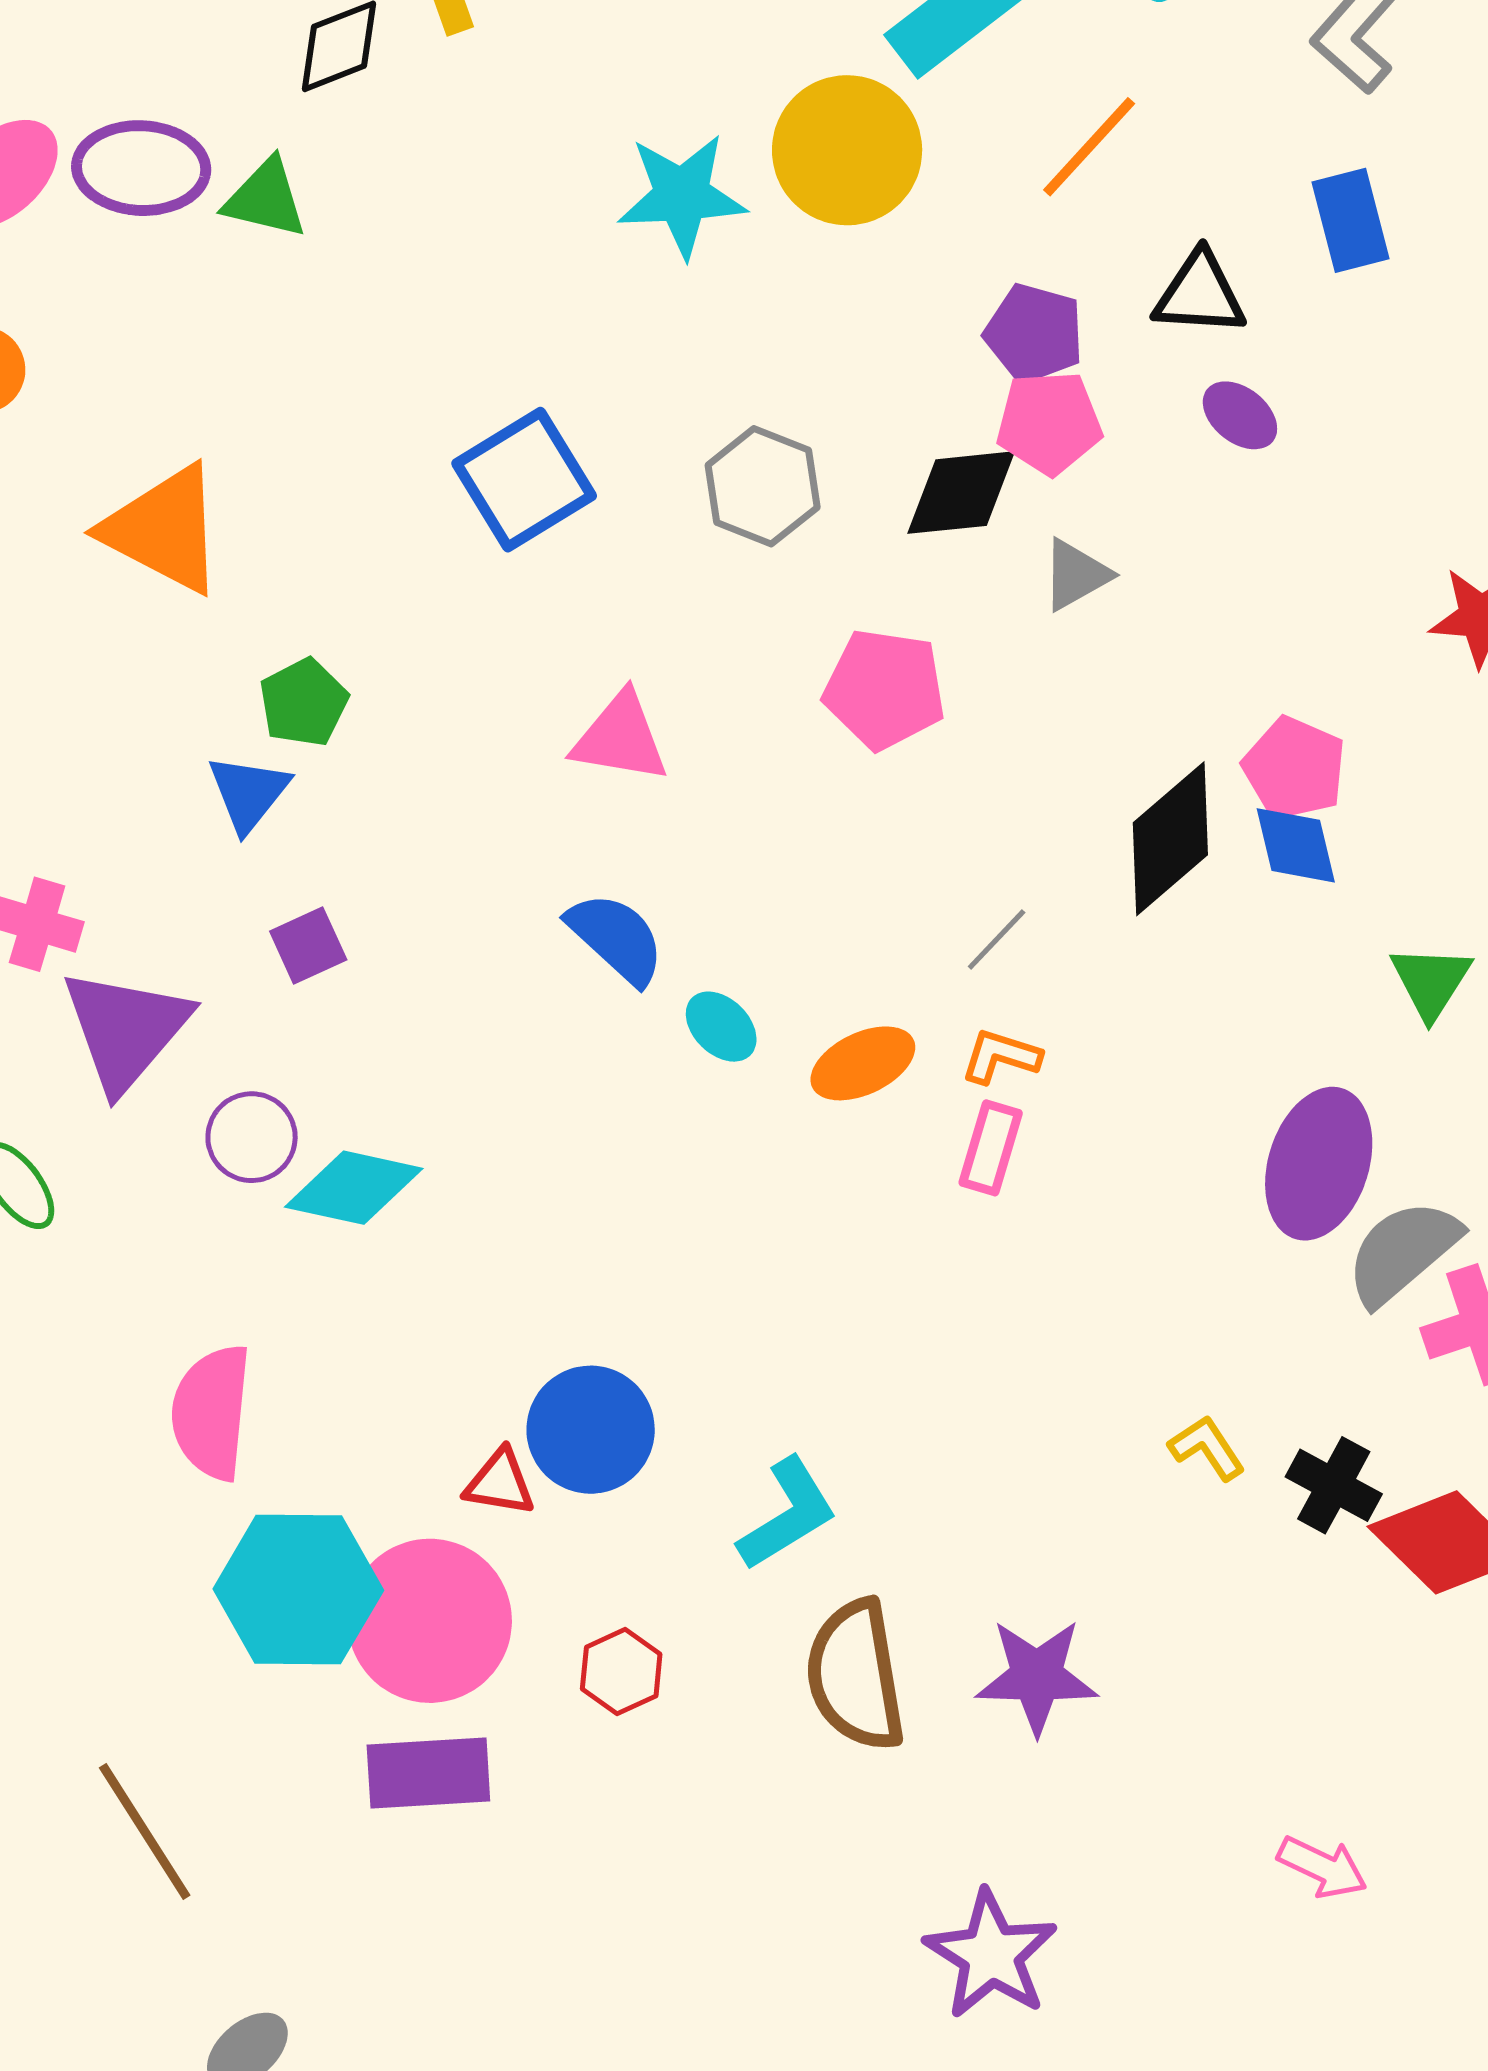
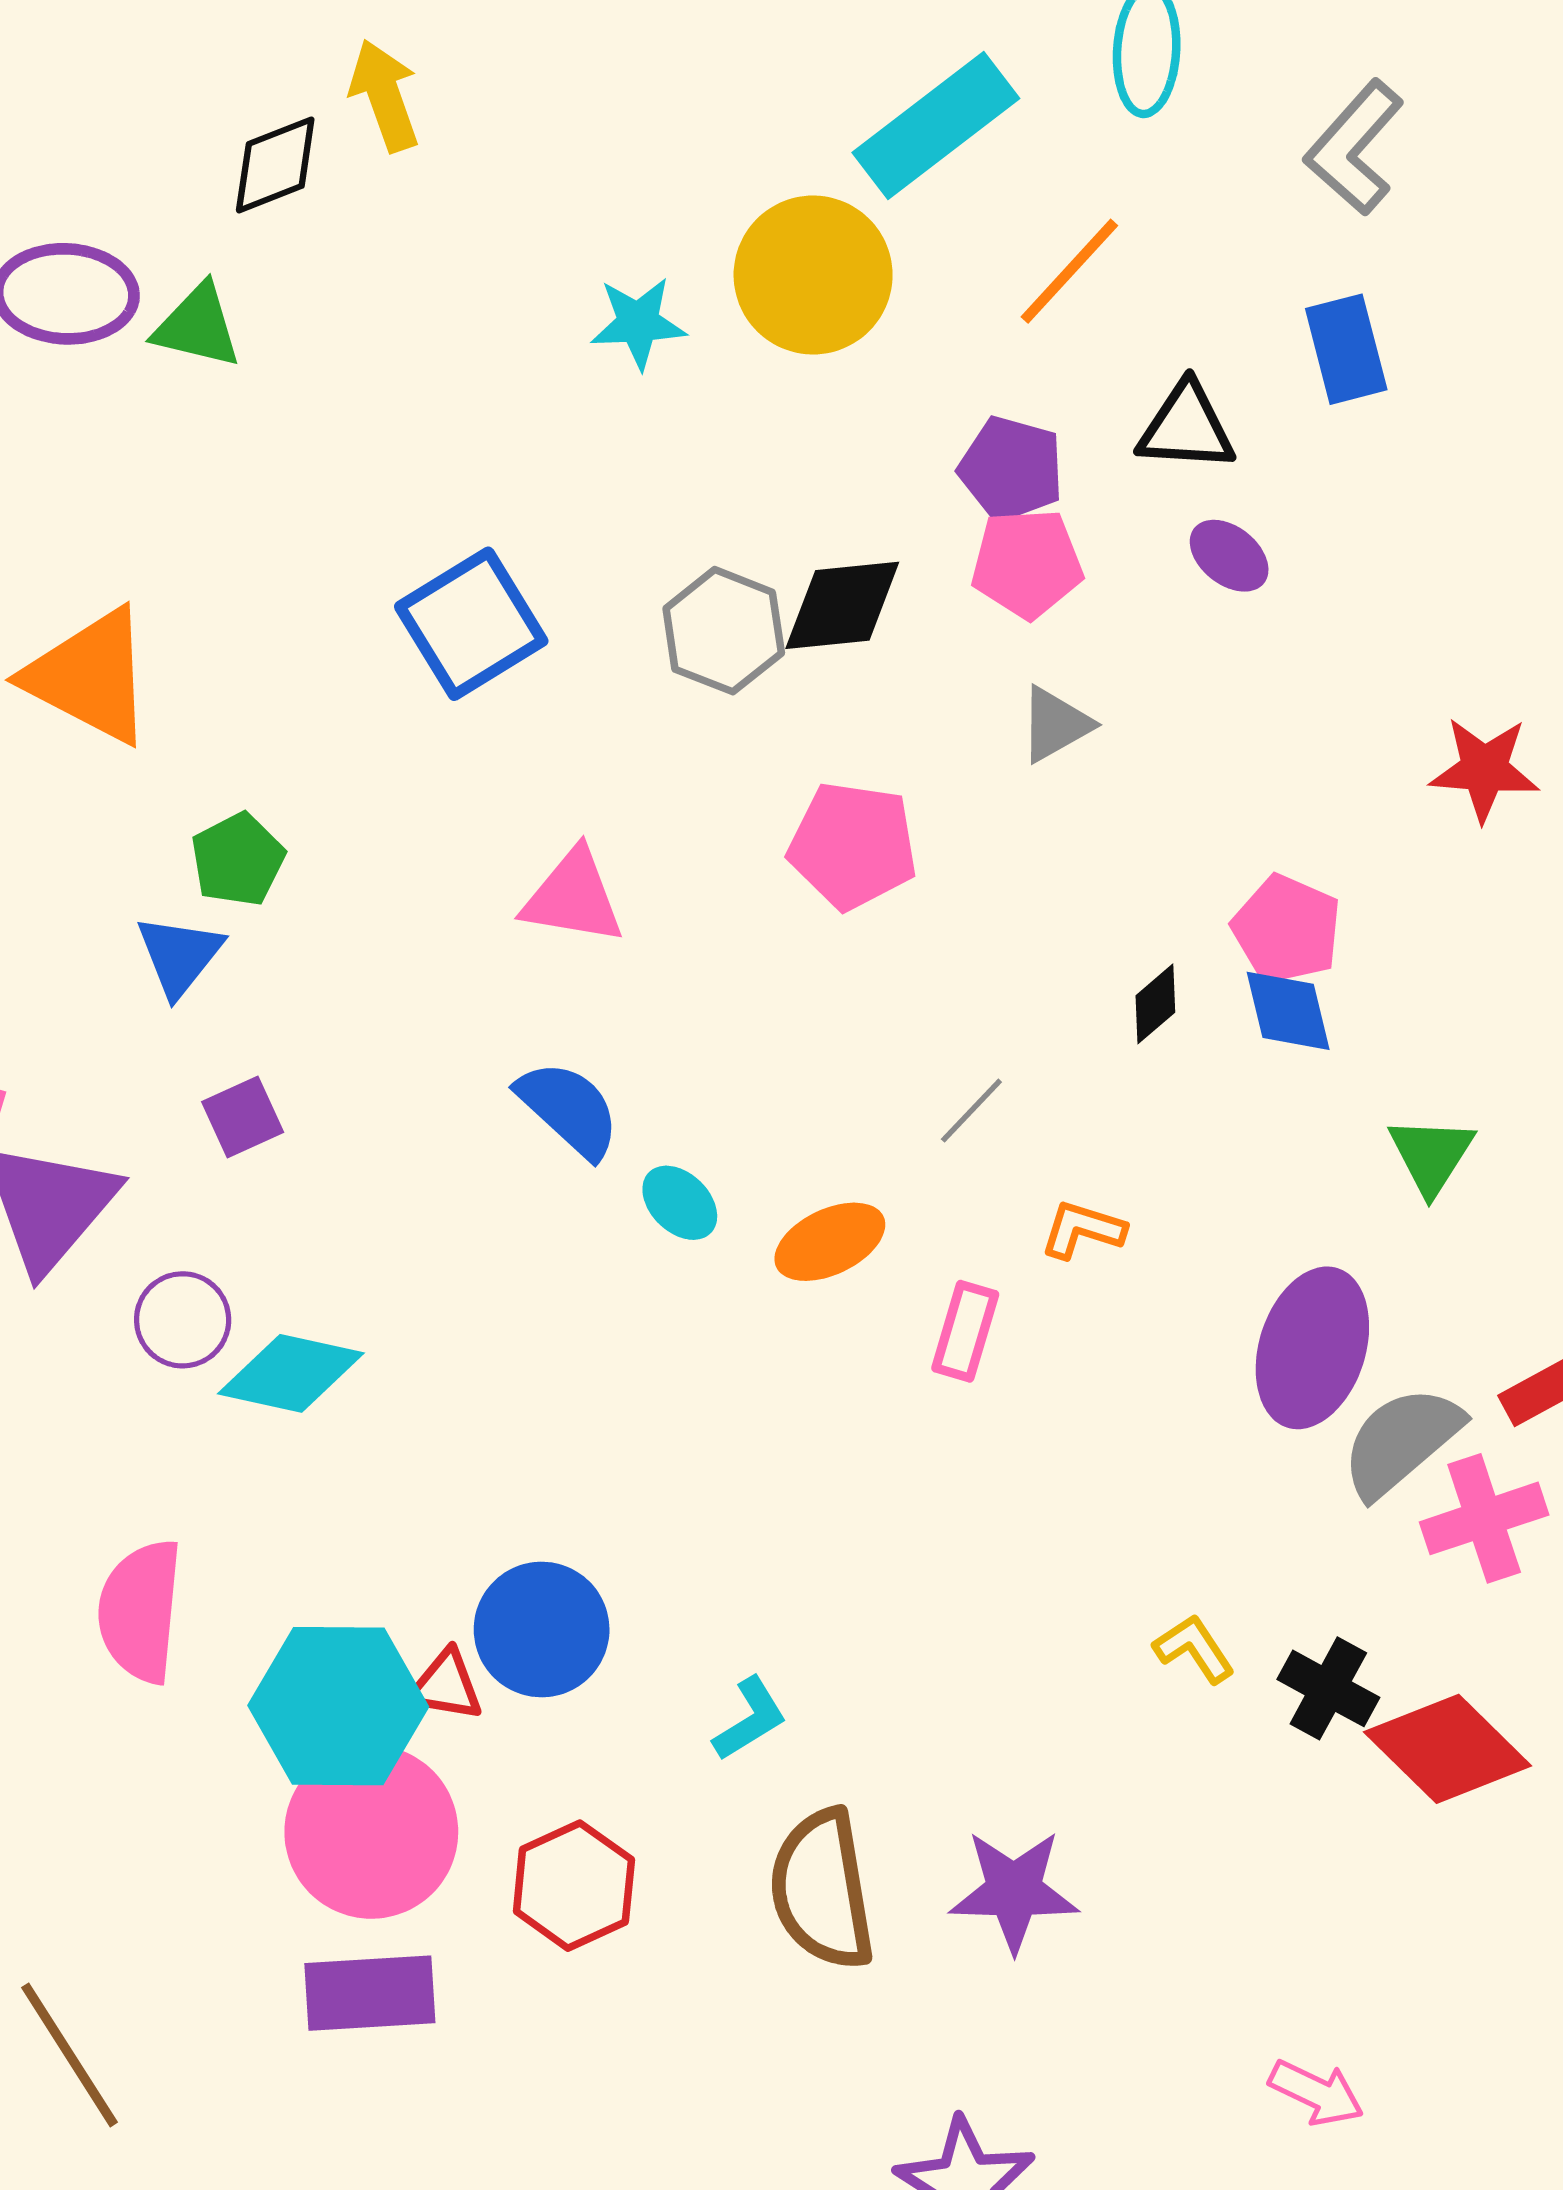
cyan star: (682, 195) -> (638, 323), size x0.7
black diamond: (961, 493) -> (842, 605), moved
black diamond: (1170, 839) -> (1155, 1004), size x0.5
orange L-shape: (1001, 1056) -> (1083, 1230), moved
cyan L-shape: (787, 1514) -> (750, 1719), size x0.7
cyan hexagon: (298, 1590) -> (338, 1706), moved
red hexagon: (621, 1672) -> (574, 1886), size x1.4

